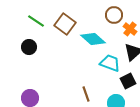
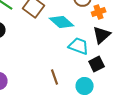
orange cross: (130, 29) -> (99, 12), turned 32

